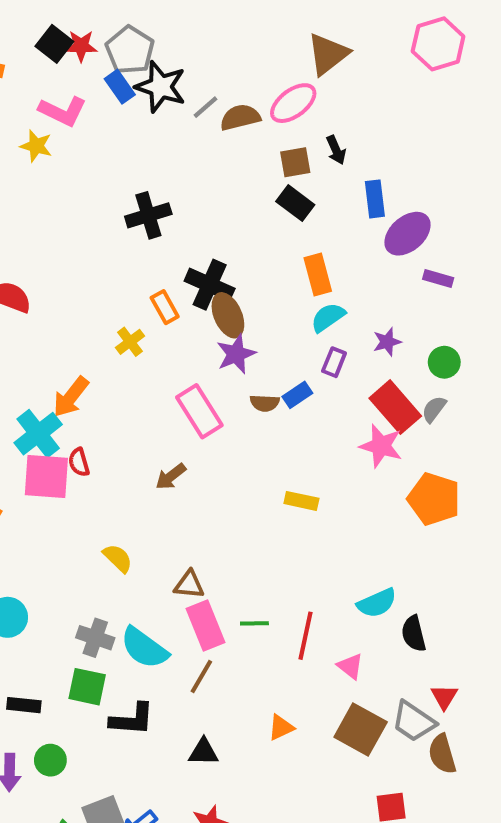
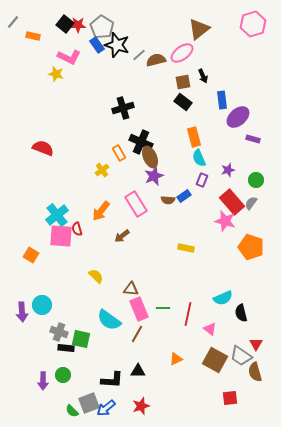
black cross: (148, 215) -> (123, 108), moved
cyan semicircle: (328, 317) -> (199, 158), turned -78
orange arrow: (71, 397) -> (101, 211), moved
gray cross: (95, 638) -> (59, 332), moved
black rectangle: (24, 705) -> (66, 348), moved
black L-shape: (132, 719) -> (112, 380), moved

